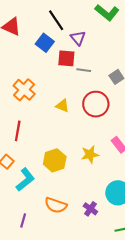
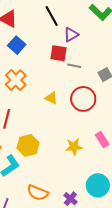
purple triangle: (78, 38) -> (71, 35), turned 35
blue square: (45, 43) -> (17, 45), moved
yellow hexagon: (55, 160) -> (28, 145), moved

